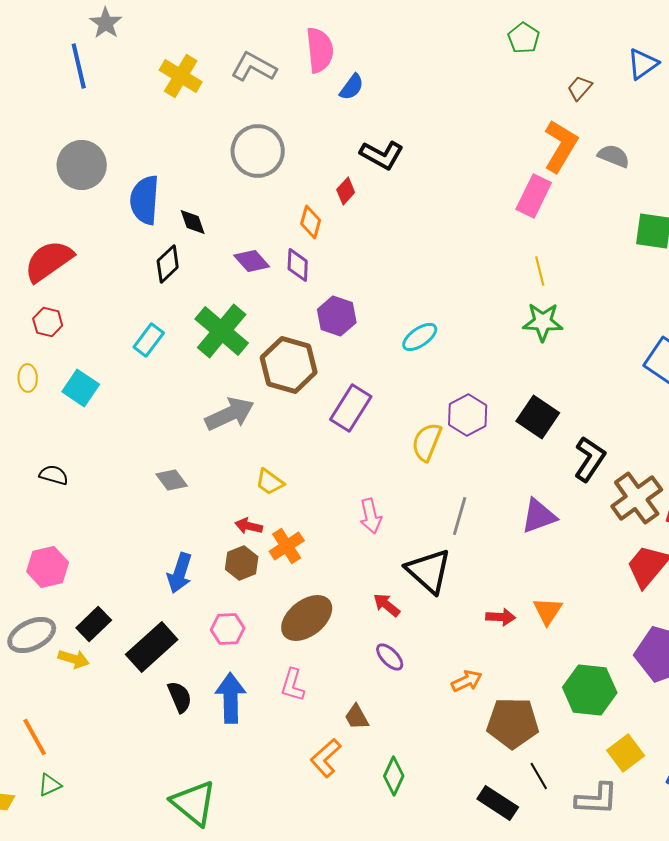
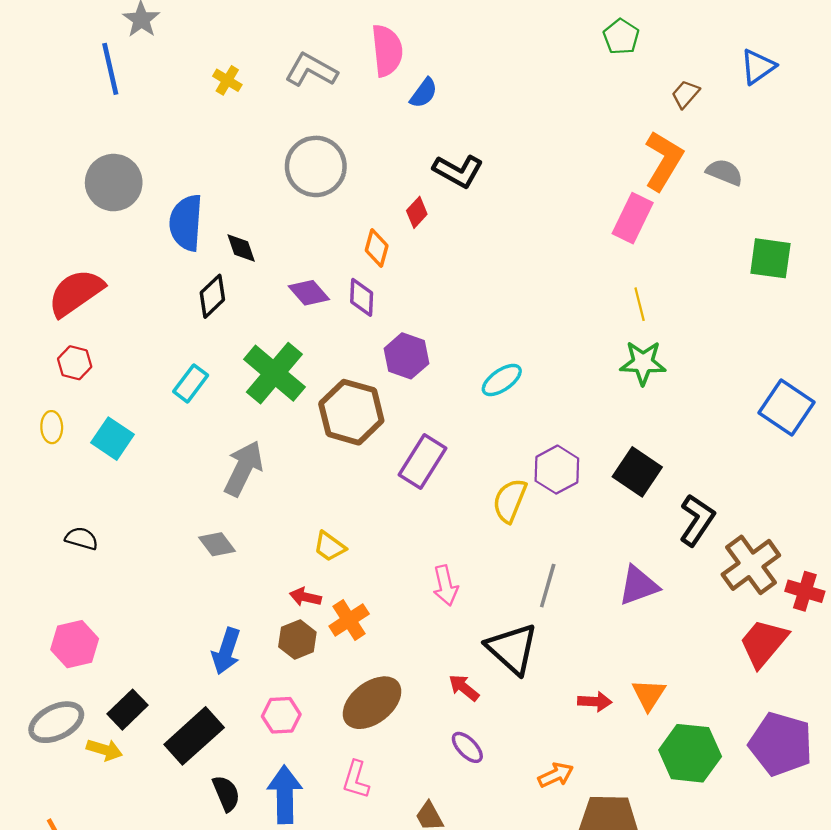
yellow cross: (181, 76) -> (227, 80), size x0.6
gray arrow: (230, 414) -> (243, 468), moved, turned -39
green hexagon: (590, 690) -> (690, 753), moved

